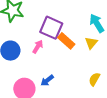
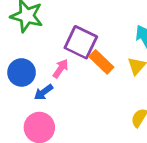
blue arrow: (47, 80) -> (44, 92), moved

